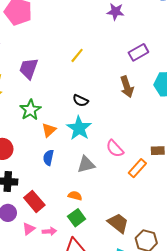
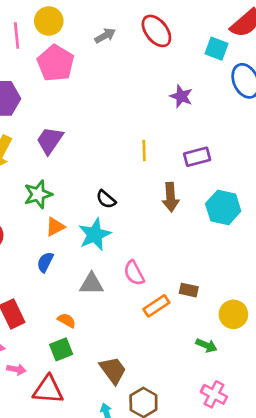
yellow line: (77, 55) -> (144, 151), moved, turned -56
pink arrow: (49, 231) -> (16, 369), moved

